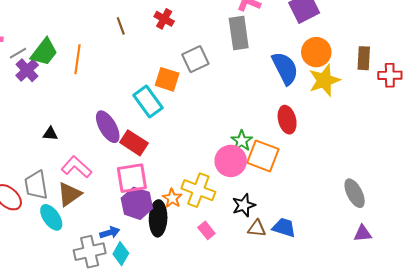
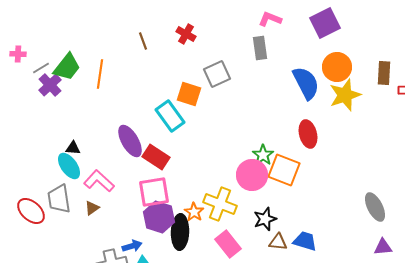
gray rectangle: (239, 33) -> (260, 48), size x0.7
brown triangle: (69, 194) -> (92, 208), size x0.6
cyan ellipse: (51, 217) -> (69, 166), moved
pink rectangle: (206, 230) -> (228, 244), size x1.5

